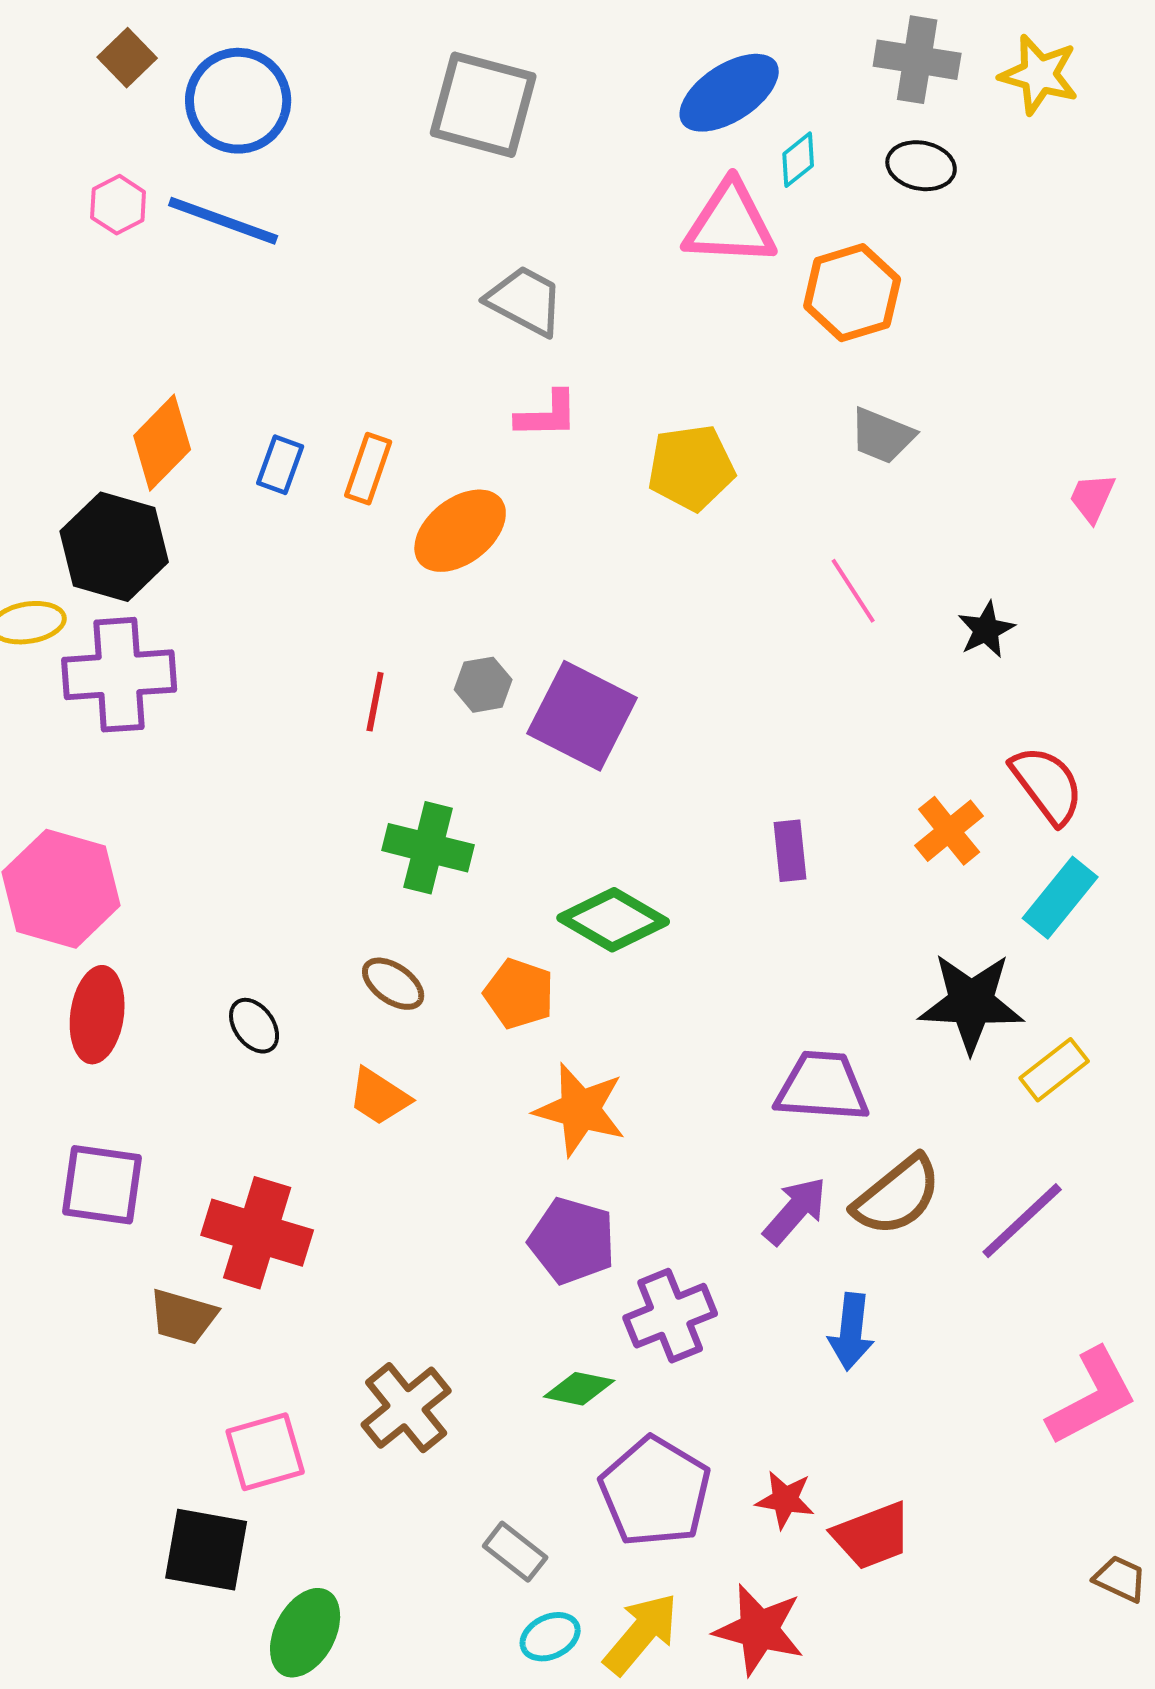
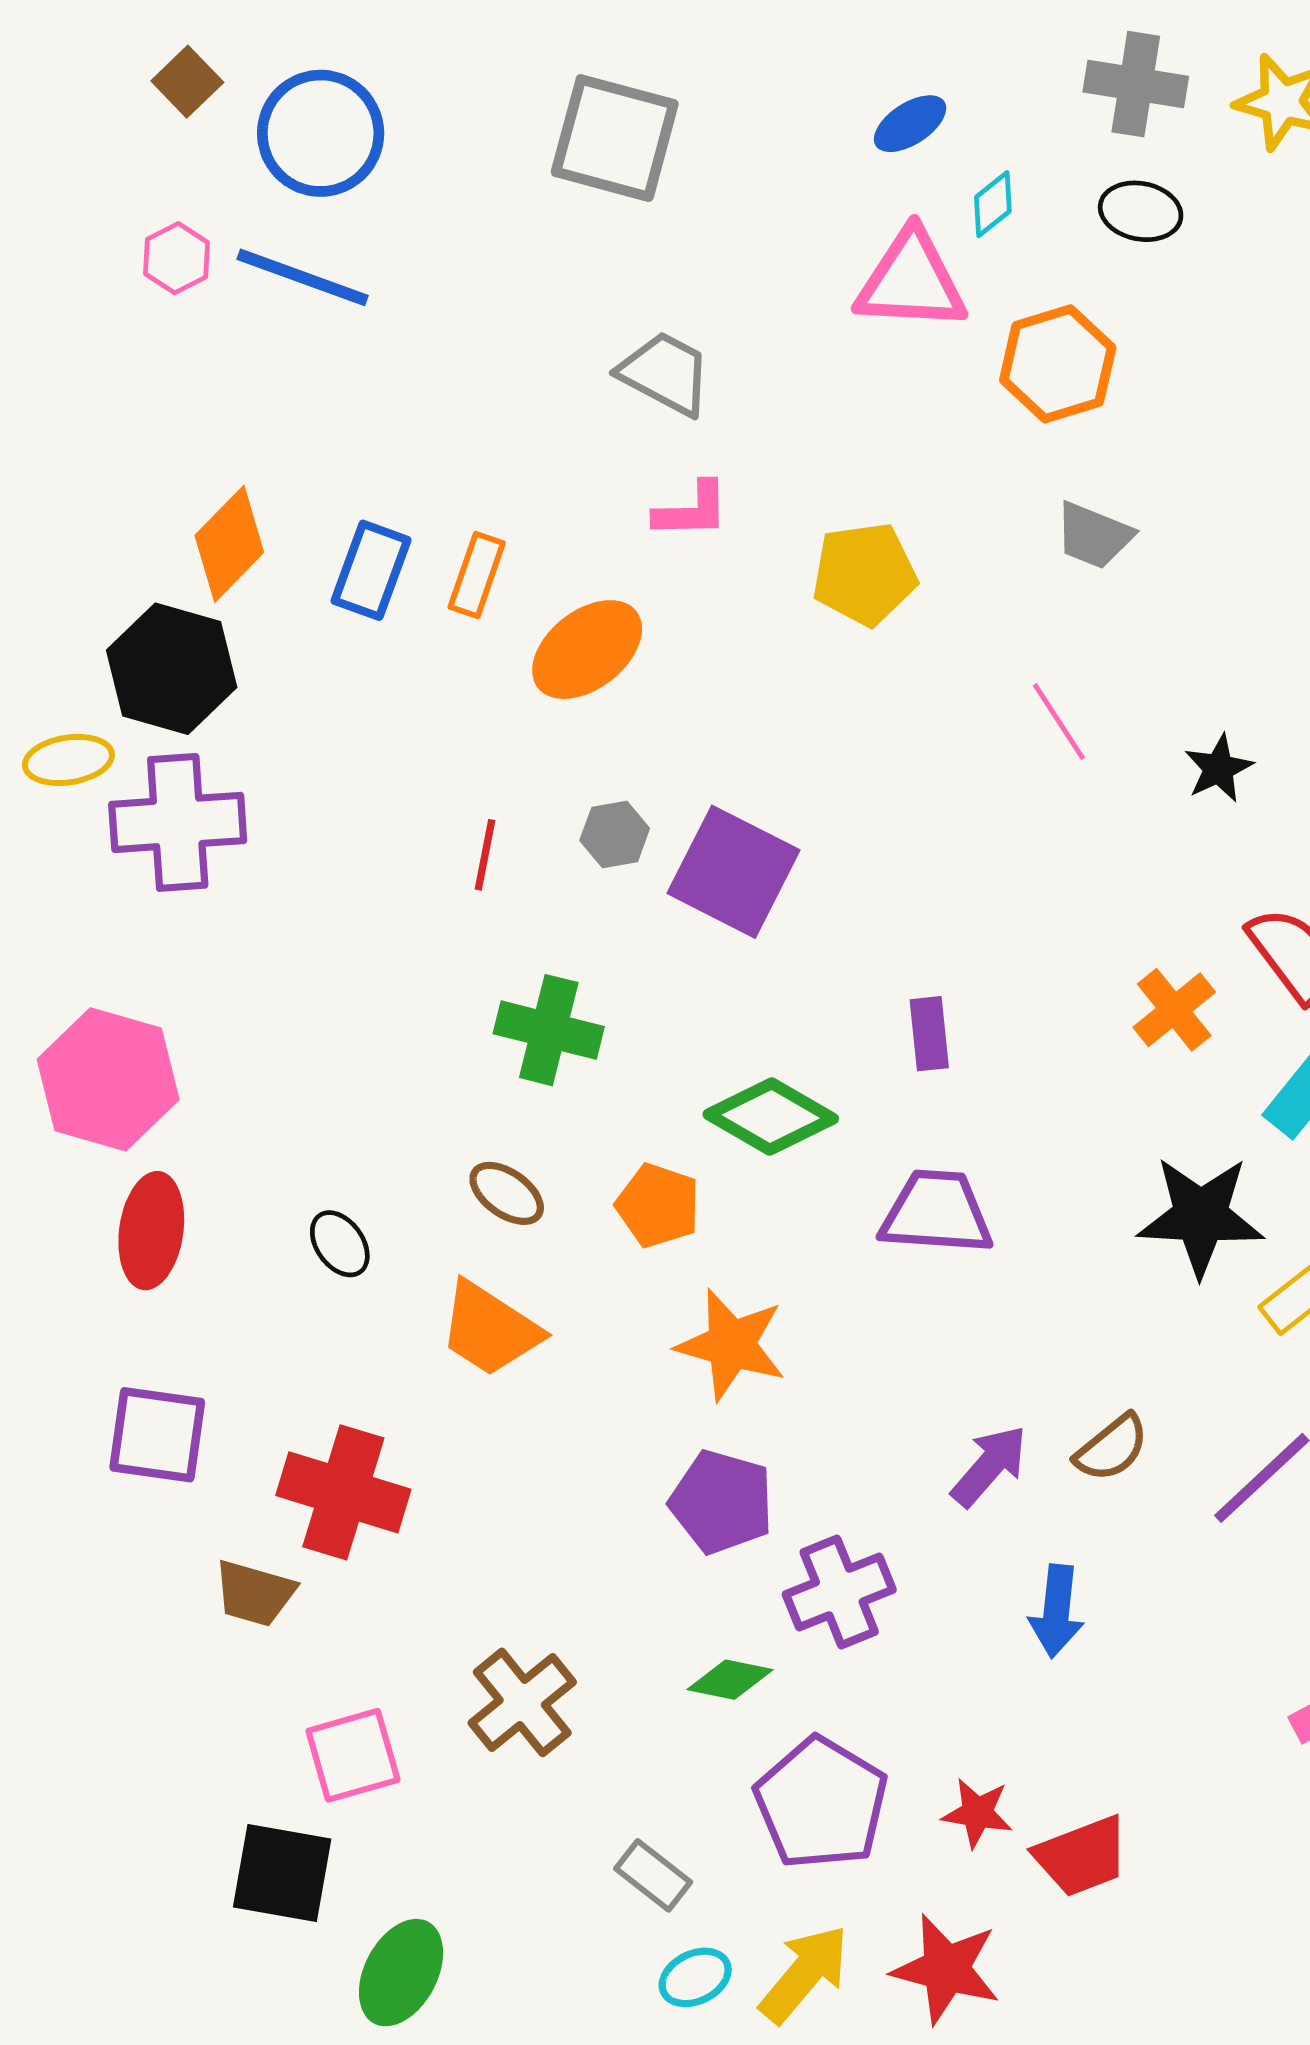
blue ellipse: (729, 93) -> (910, 124), size x0.6
blue rectangle: (280, 465) -> (371, 570), size x1.4
purple rectangle: (790, 851) -> (929, 1034), moved
purple trapezoid: (822, 1087) -> (936, 1213), moved
orange trapezoid: (379, 1097) -> (490, 1329), size x1.4
brown semicircle: (897, 1196) -> (1112, 1448), size x0.7

